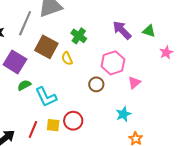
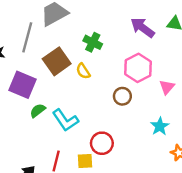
brown square: (46, 47) -> (57, 61), turned 35
yellow square: (53, 125) -> (85, 161), moved

